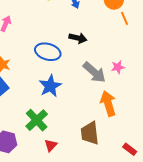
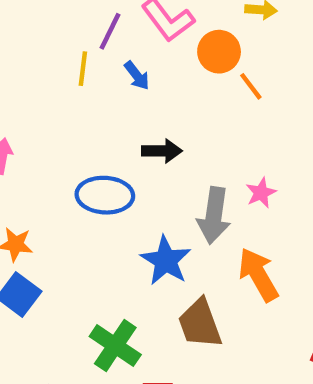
gray arrow: (94, 72) -> (214, 216), turned 70
blue star: (50, 86) -> (166, 261), moved
brown trapezoid: (90, 133) -> (200, 323), moved

